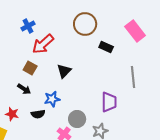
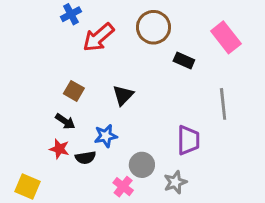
blue cross: (28, 26) -> (71, 14), moved
red arrow: (43, 44) -> (98, 37), moved
red star: (12, 114) -> (59, 149), moved

